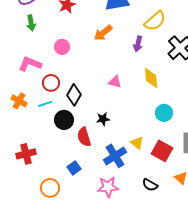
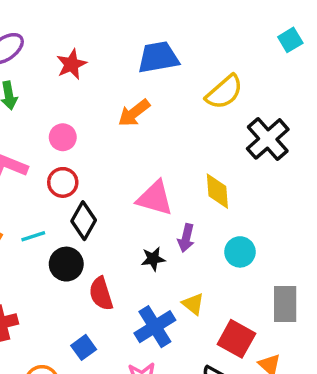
purple arrow: (138, 44) -> (186, 238), moved
pink triangle: (115, 82) -> (155, 198), size x1.6
red circle: (51, 83) -> (63, 182), moved
black star: (103, 119) -> (153, 259), moved
red square: (162, 151) -> (236, 339), moved

